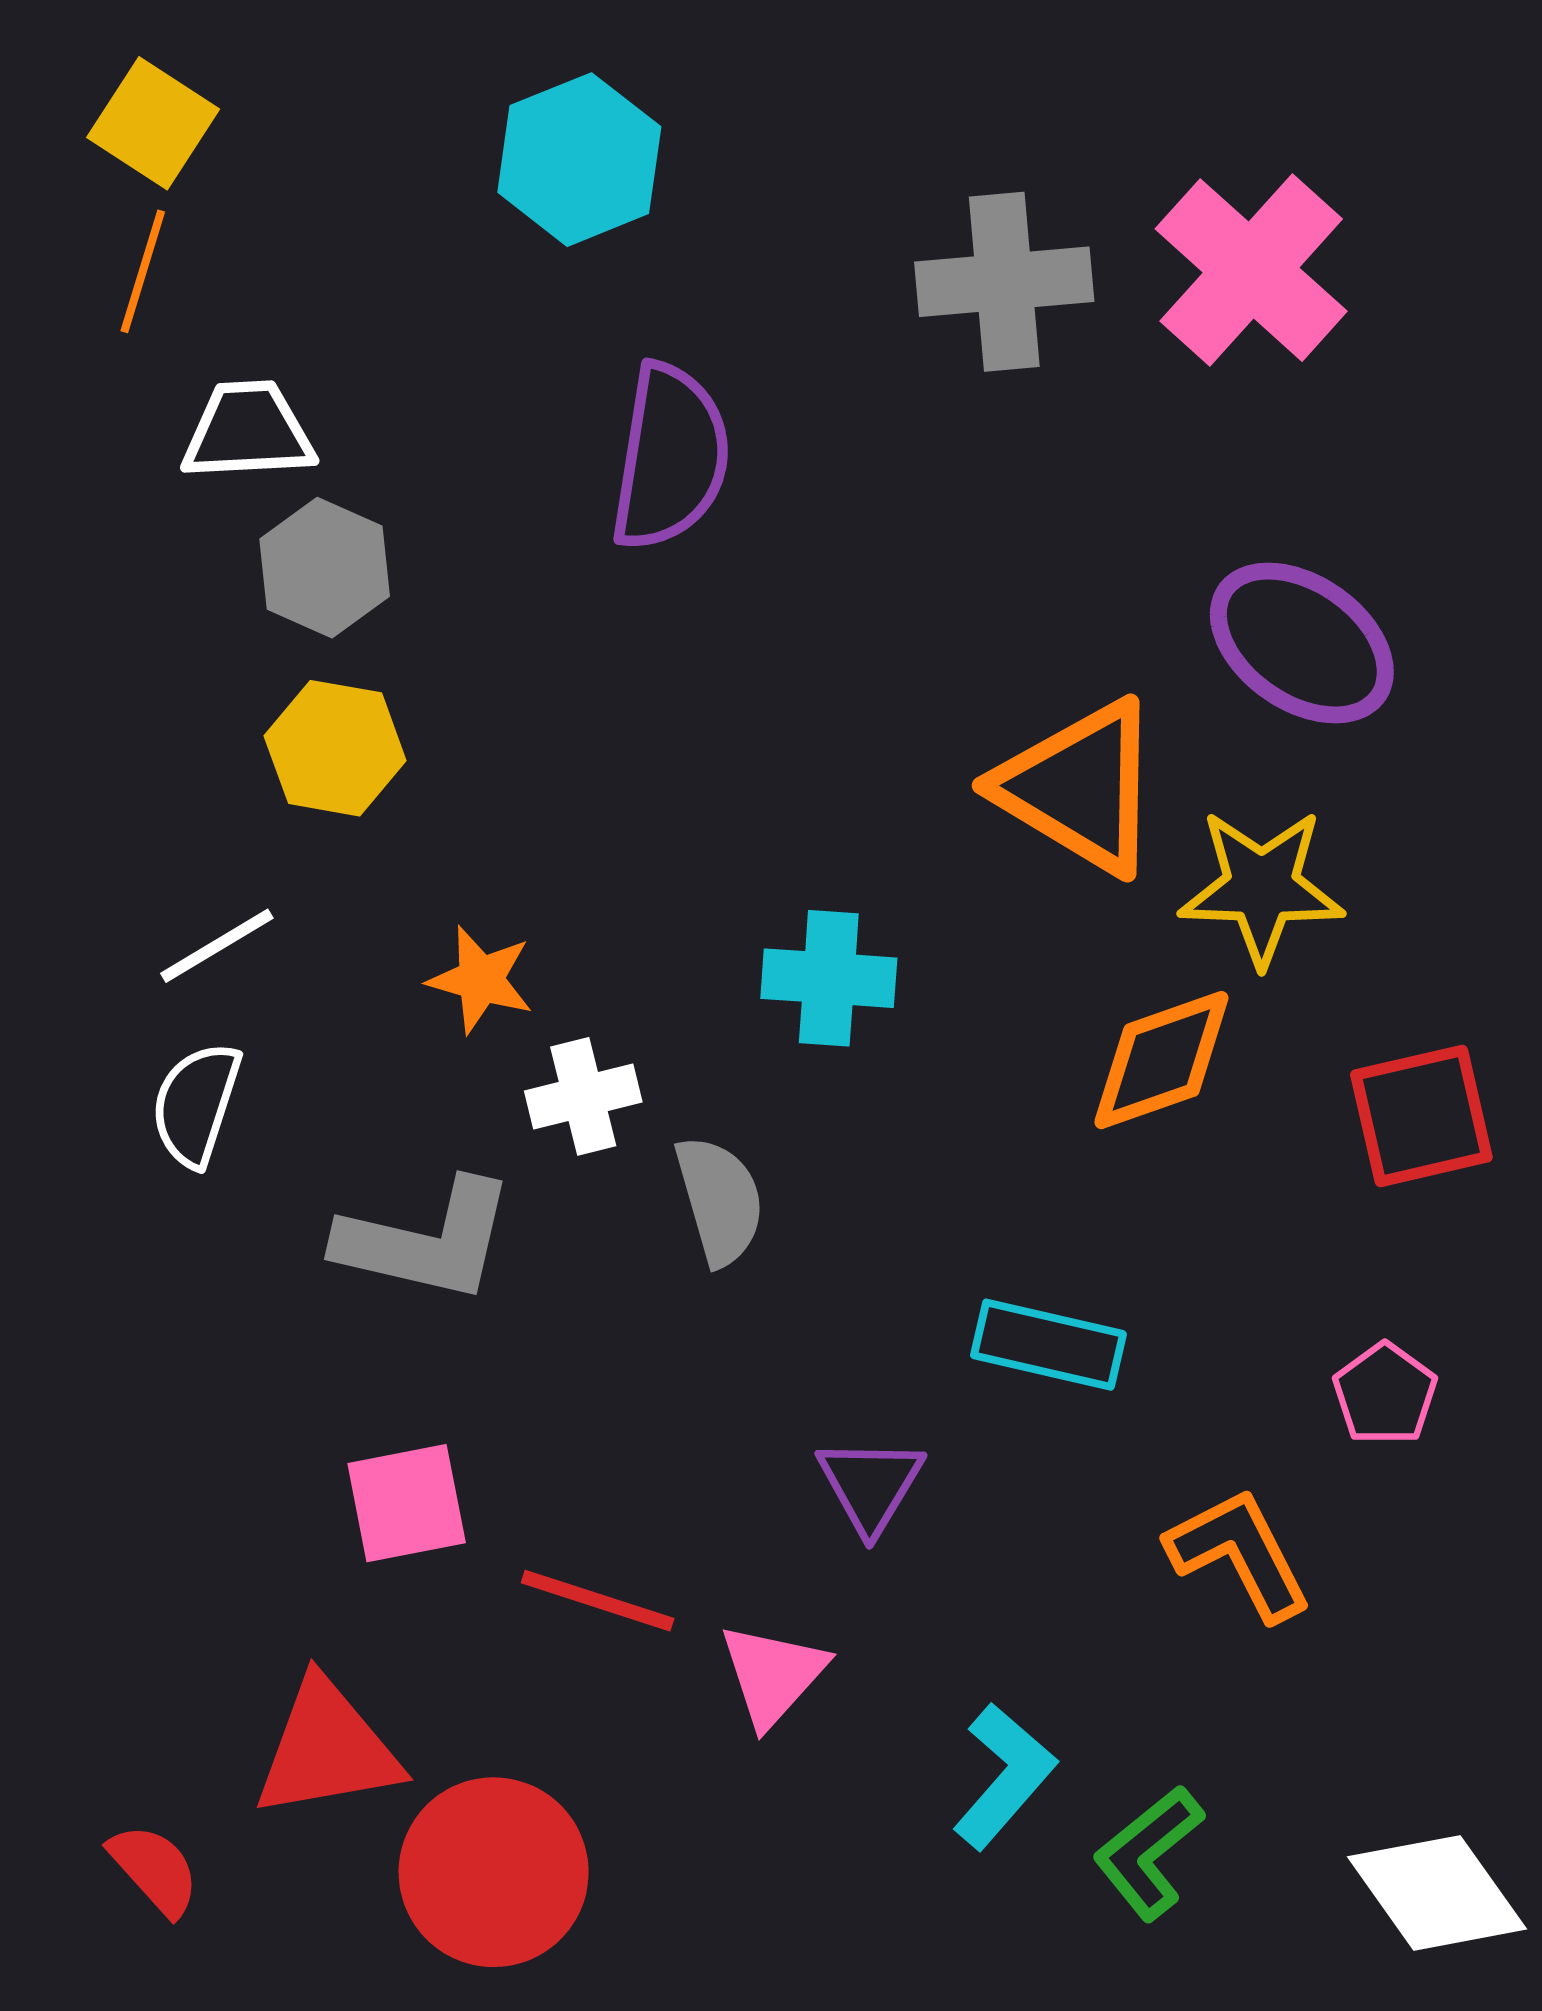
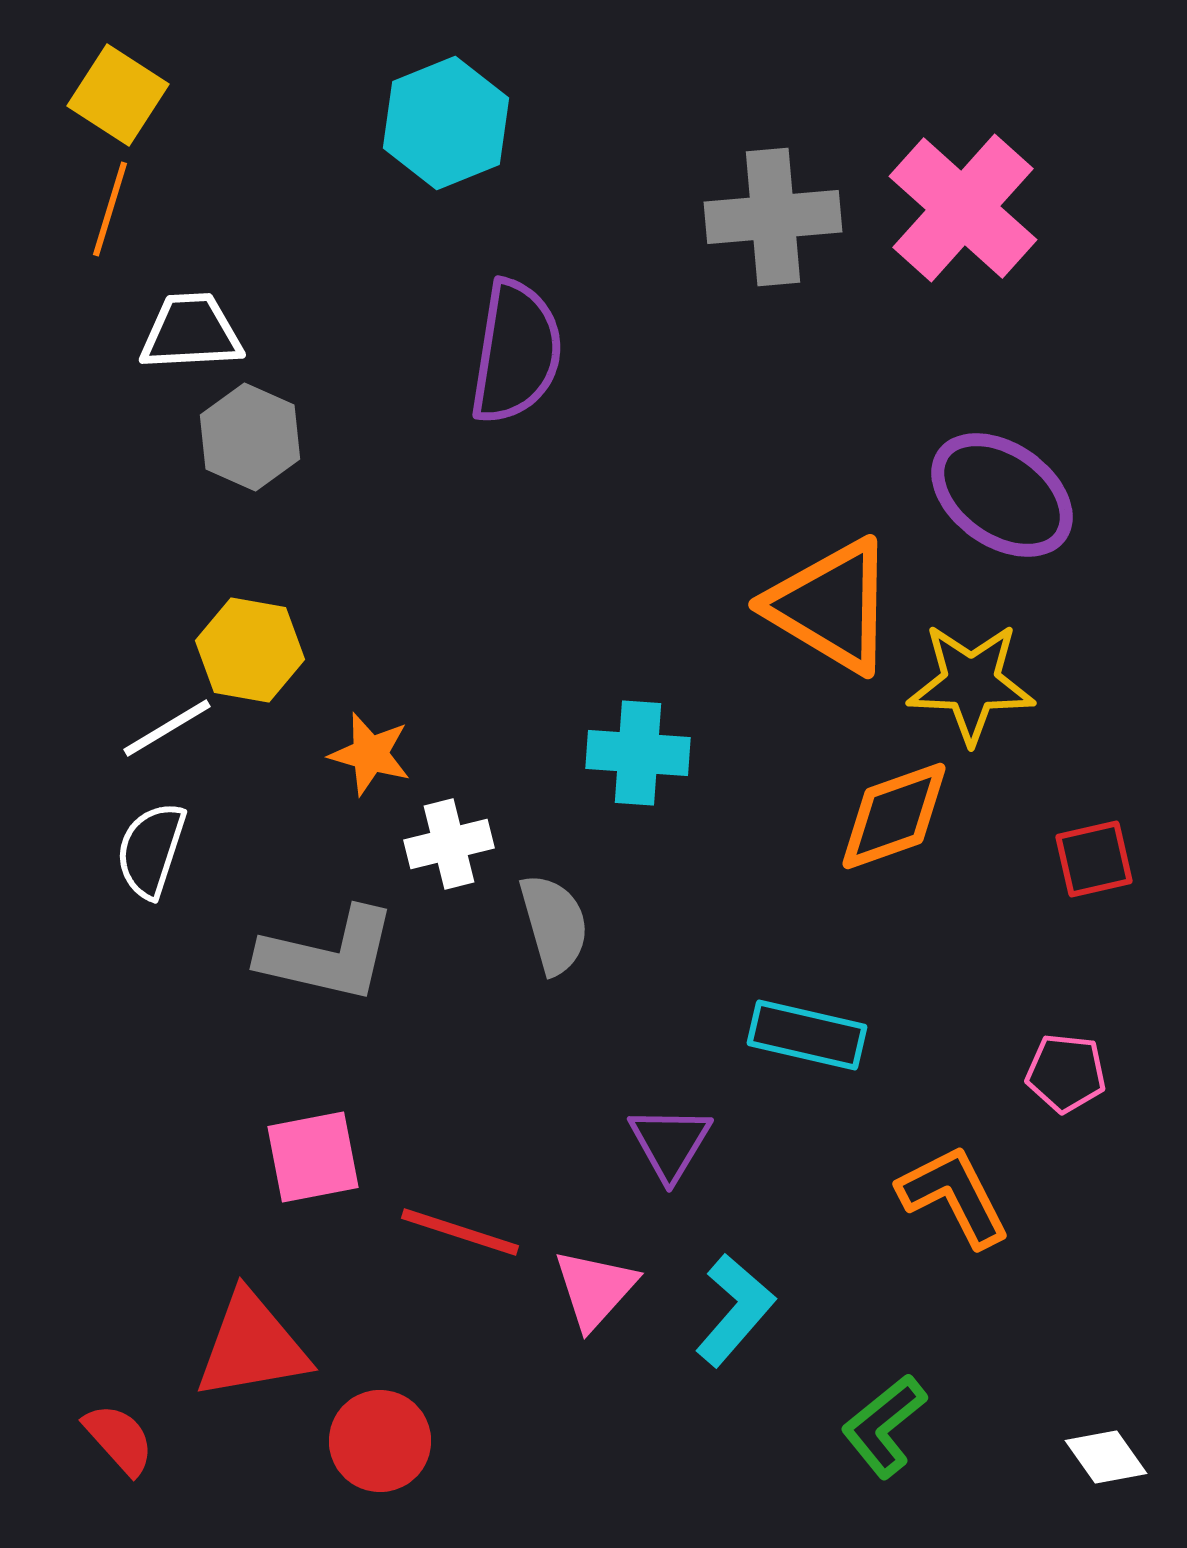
yellow hexagon: (335, 748) -> (250, 650), moved
red square: (1421, 1116) -> (1094, 859), size x0.7
pink pentagon: (1385, 1394) -> (1066, 1073), turned -30
cyan L-shape: (1004, 1776) -> (735, 1310), moved
red circle: (494, 1872) -> (380, 1441), size x0.7
white diamond: (1437, 1893) -> (1106, 1457), size x0.6

